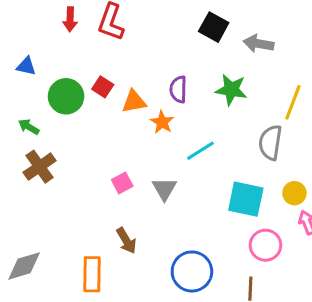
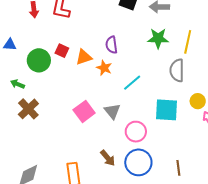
green star: (231, 90) -> (158, 38), moved
pink square: (122, 183) -> (84, 111), size x1.5
brown arrow: (126, 241) -> (108, 158), moved
pink circle: (265, 245) -> (136, 132), moved

